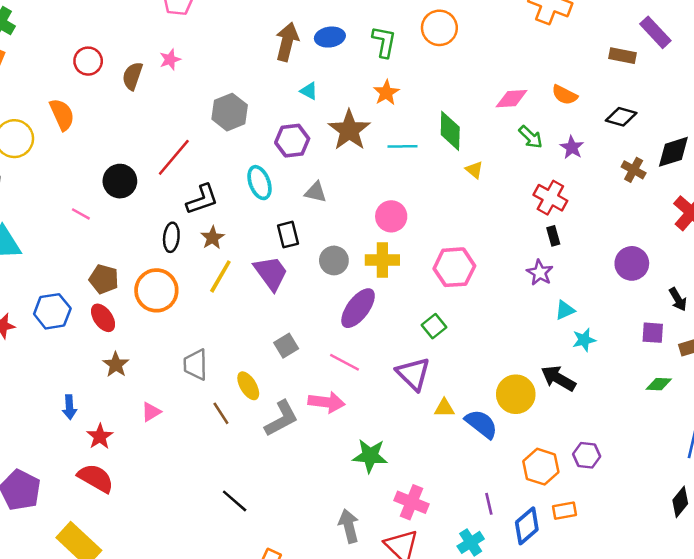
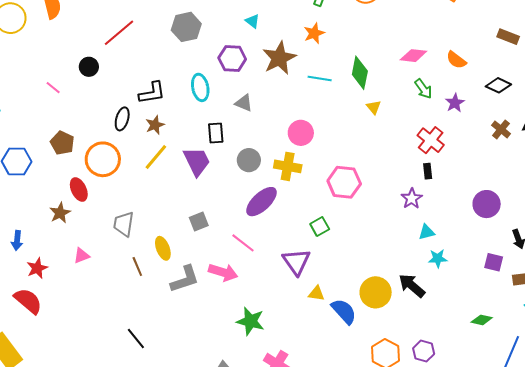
red line: (174, 157) -> (119, 33), moved
black circle: (120, 181) -> (89, 67), size x0.7
red ellipse: (103, 318) -> (79, 189), moved
green diamond: (659, 384) -> (482, 320), moved

